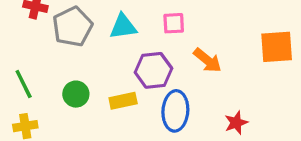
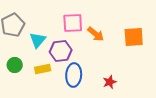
pink square: (174, 23) -> (73, 23), size x1.5
cyan triangle: (123, 27) -> (38, 40), moved, turned -42
orange arrow: (207, 60) -> (96, 34), moved

